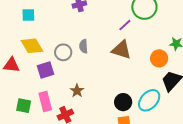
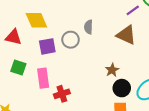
gray circle: (63, 52) -> (71, 40), moved
brown star: (77, 91) -> (112, 70), moved
green square: (24, 106) -> (18, 68), moved

